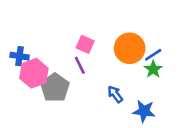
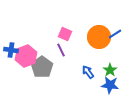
blue line: (153, 55) -> (115, 34), moved
blue cross: (20, 56) -> (11, 50), moved
green star: (153, 69) -> (110, 70), moved

